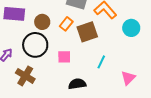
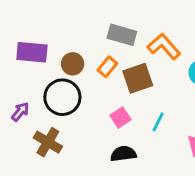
pink square: (64, 57) -> (120, 118), moved, turned -32

